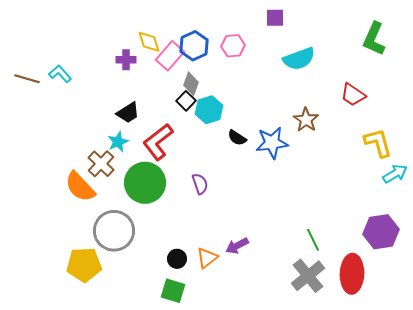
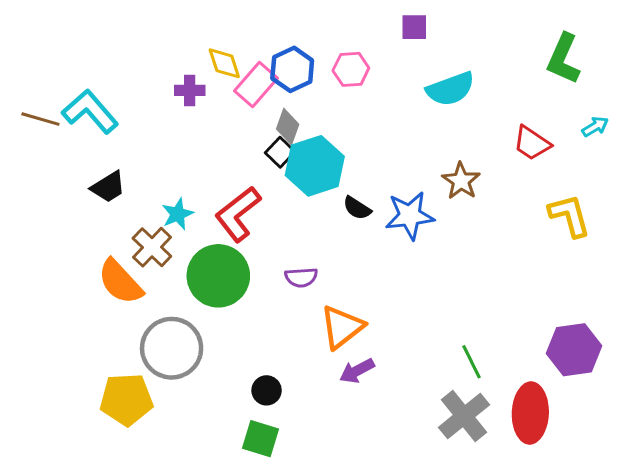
cyan L-shape: (60, 74) -> (90, 112), size x1.6
cyan hexagon: (209, 110) -> (315, 166), size x1.4
black trapezoid: (128, 113) -> (108, 187), moved
cyan arrow: (395, 174) -> (595, 127), moved, size x0.7
purple semicircle: (200, 184) -> (301, 277), turned 105
orange triangle: (207, 258) -> (342, 327), moved, size x1.4

